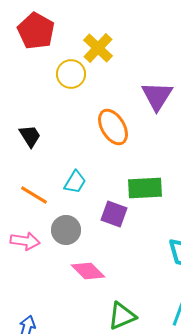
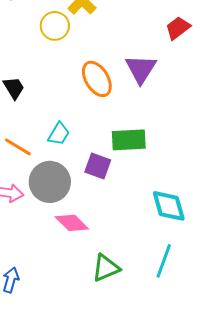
purple triangle: (157, 96) -> (141, 69), moved
gray circle: (66, 230) -> (50, 182), size x1.4

